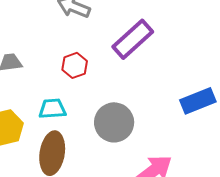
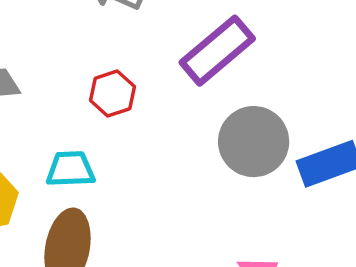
gray circle: (114, 122) -> (254, 142), moved

